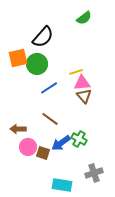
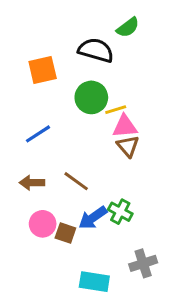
black semicircle: (43, 37) -> (96, 50), moved, turned -115
orange square: (18, 58) -> (43, 70), moved
green circle: (37, 64) -> (91, 97), moved
blue line: (49, 88) -> (38, 134), moved
brown arrow: (18, 129) -> (32, 183), moved

